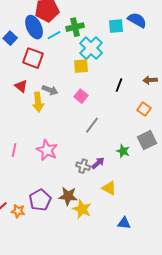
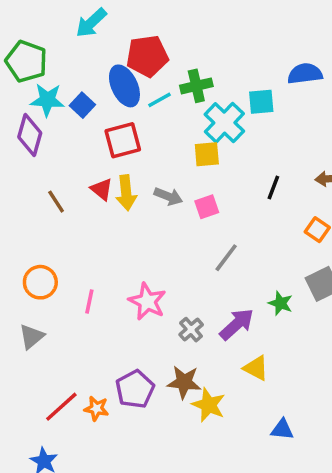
blue semicircle: (137, 20) -> (305, 74), turned -36
cyan square: (116, 26) -> (261, 102), moved
red square: (33, 58) -> (123, 140), turned -35
gray arrow: (50, 90) -> (168, 196), moved
pink square: (81, 96) -> (207, 207), turned 32
yellow arrow: (38, 102) -> (126, 193), moved
purple arrow: (98, 163) -> (237, 324), size x1.5
gray cross: (83, 166) -> (191, 330), moved, turned 32

